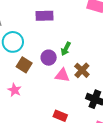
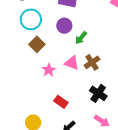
purple circle: (49, 58) -> (64, 26), moved
pink star: (15, 90) -> (49, 70), moved

